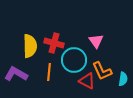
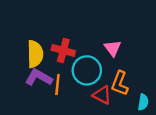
orange L-shape: (102, 71) -> (120, 83), turned 45
purple L-shape: (16, 74) -> (39, 77), moved
cyan semicircle: (123, 79) -> (143, 102), moved

